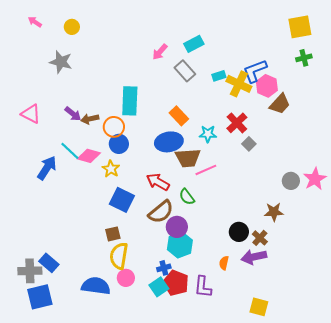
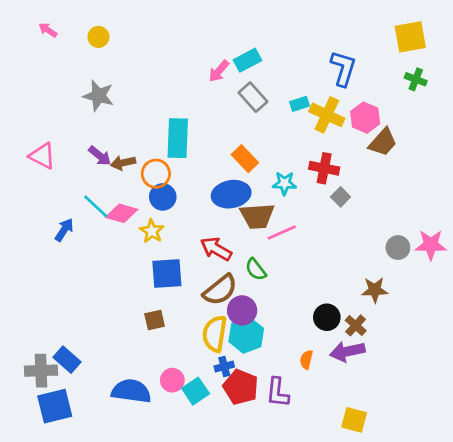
cyan rectangle: (194, 44) -> (248, 60), moved
green cross: (304, 58) -> (416, 79), turned 35
gray star: (61, 62) -> (98, 96), moved
blue L-shape: (255, 71) -> (343, 68), moved, turned 128
red cross: (237, 123) -> (324, 168), turned -35
blue arrow: (47, 168) -> (64, 230), size x0.7
pink star: (315, 179) -> (431, 245), turned 30
blue square: (122, 200) -> (167, 273), turned -30
yellow semicircle: (119, 256) -> (215, 334), moved
cyan square: (159, 287) -> (196, 391), moved

